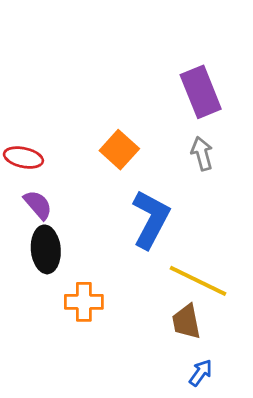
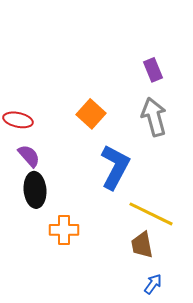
purple rectangle: (201, 92) -> (153, 70), size x0.6
gray arrow: (202, 154) -> (154, 117), size x1.5

